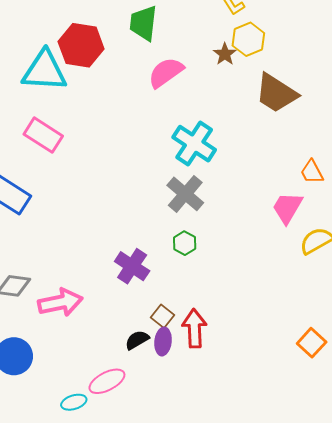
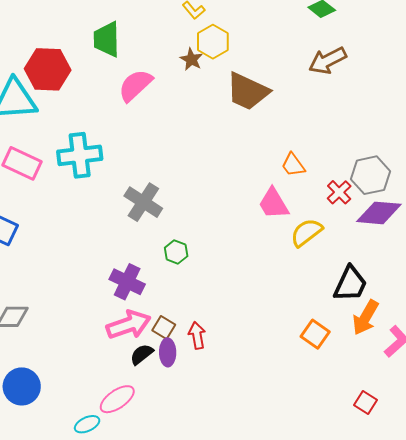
cyan cross: (194, 144) -> (80, 155), moved, turned -33
gray cross: (185, 194) -> (143, 202), moved
pink trapezoid: (287, 208) -> (273, 204), turned -54
pink arrow: (60, 302) -> (129, 325), moved
red arrow: (194, 328) -> (197, 335), size x0.7

